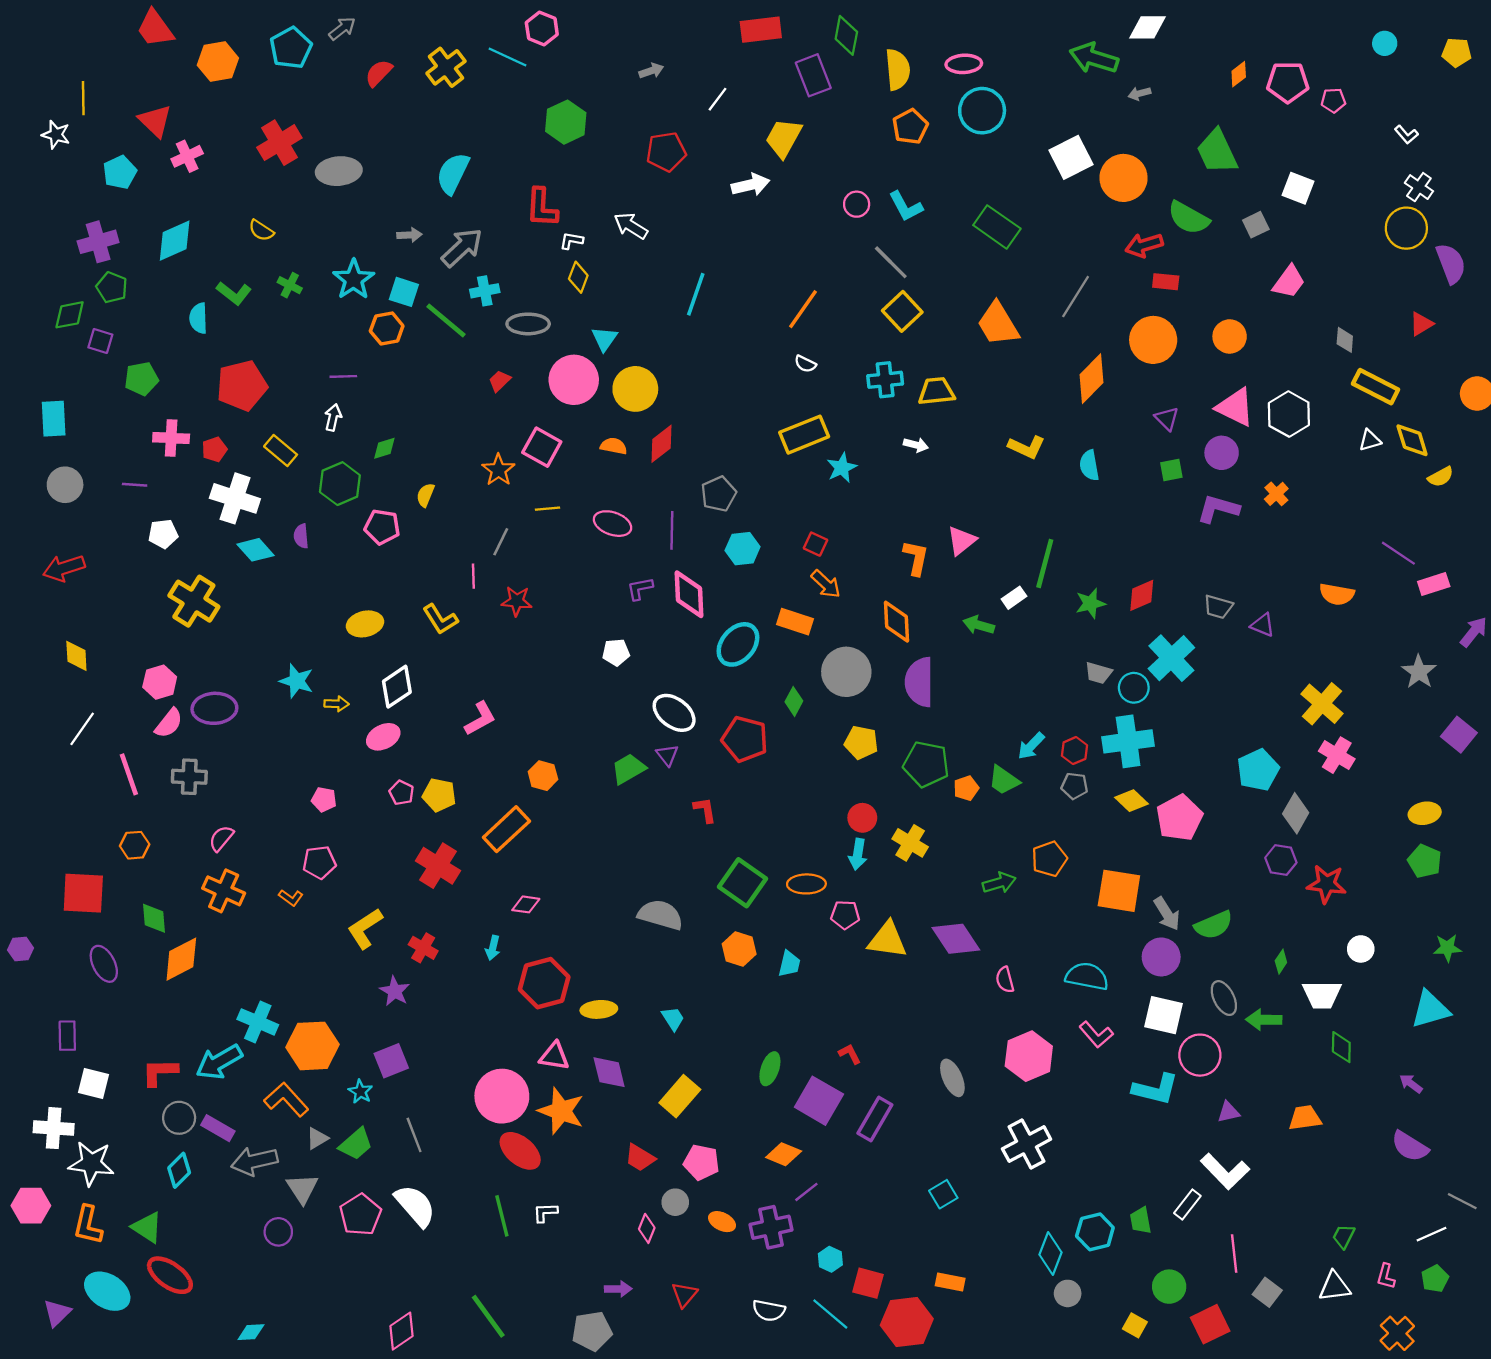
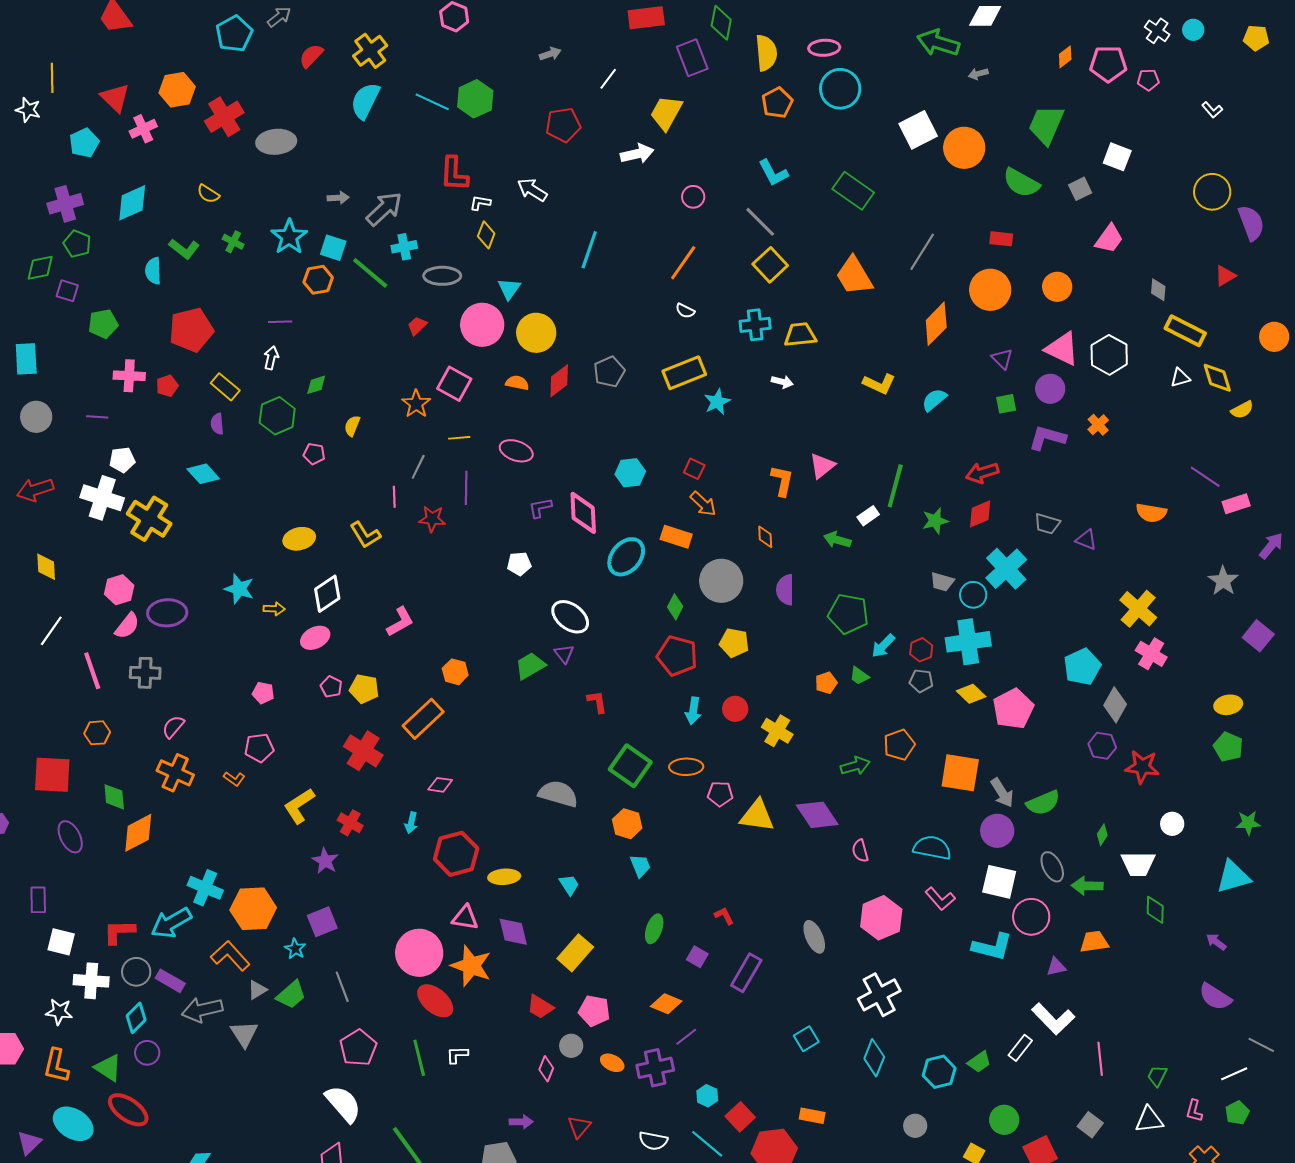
cyan line: (508, 57) -> (432, 102), moved
orange hexagon: (218, 62) -> (177, 90), moved
green trapezoid: (1217, 152) -> (1046, 125), turned 48
cyan semicircle: (453, 173) -> (365, 101), moved
white cross: (1419, 187) -> (1157, 31), moved
pink circle: (857, 204) -> (693, 197), moved
red arrow: (1144, 245) -> (982, 473), moved
cyan semicircle: (1089, 465) -> (934, 400), turned 60
gray pentagon: (719, 494) -> (609, 372), moved
white cross: (235, 498) -> (102, 498), moved
pink pentagon: (382, 527) -> (314, 454), size x0.7
purple line: (672, 530) -> (466, 488), moved
purple semicircle: (301, 536) -> (217, 424), moved
orange diamond: (897, 622) -> (765, 537), size x0.6
purple semicircle: (919, 682) -> (785, 590), size x0.7
red pentagon: (745, 739) -> (677, 656), moved
green pentagon: (926, 764) -> (848, 614), moved
green trapezoid: (1004, 780) -> (859, 676), size x0.7
cyan arrow: (858, 854) -> (693, 711), moved
cyan trapezoid: (789, 964) -> (640, 866), moved, turned -35
purple square: (819, 1101) -> (697, 957), size x0.5
orange trapezoid: (1305, 1118) -> (1094, 942), moved
white cross: (54, 1128) -> (91, 981), moved
white star: (91, 1163) -> (59, 1012), size x0.7
white semicircle: (415, 1206) -> (343, 1104), moved
pink pentagon: (360, 1215) -> (358, 1048), moved
green trapezoid: (1141, 1220) -> (979, 1062), turned -115
purple circle: (278, 1232) -> (147, 1053), moved
cyan diamond: (1050, 1254) -> (874, 1058), moved
pink line: (1234, 1254) -> (1100, 1059), moved
red square: (868, 1283) -> (740, 1117), turned 32

